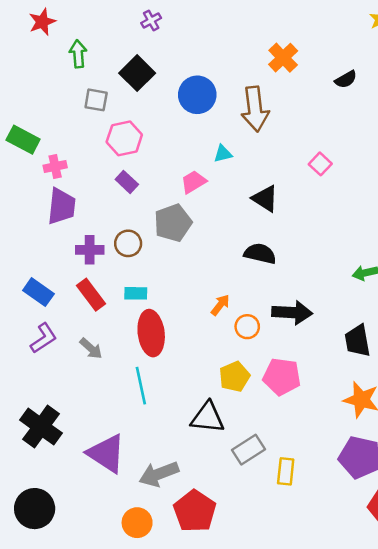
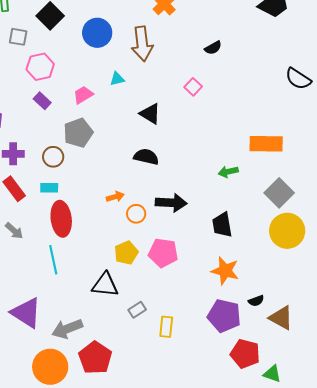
black semicircle: (346, 79) -> (213, 48), moved
pink trapezoid: (193, 182) -> (83, 95), moved
brown circle: (128, 243) -> (53, 157), moved
orange arrow: (220, 305) -> (115, 197), turned 36
gray rectangle: (249, 450) -> (137, 310), size x0.7
orange circle: (137, 523) -> (50, 367), size x1.5

